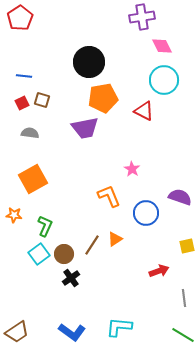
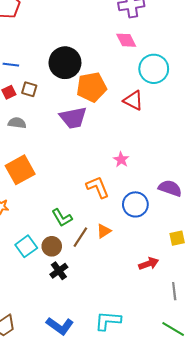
pink diamond: (162, 46) -> (126, 40), moved
black circle: (89, 62) -> (65, 63), moved
green L-shape: (45, 226) -> (62, 218), moved, turned 125

